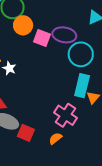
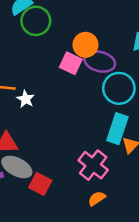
orange circle: (23, 25) -> (86, 45), moved
orange semicircle: (55, 138) -> (97, 199), moved

